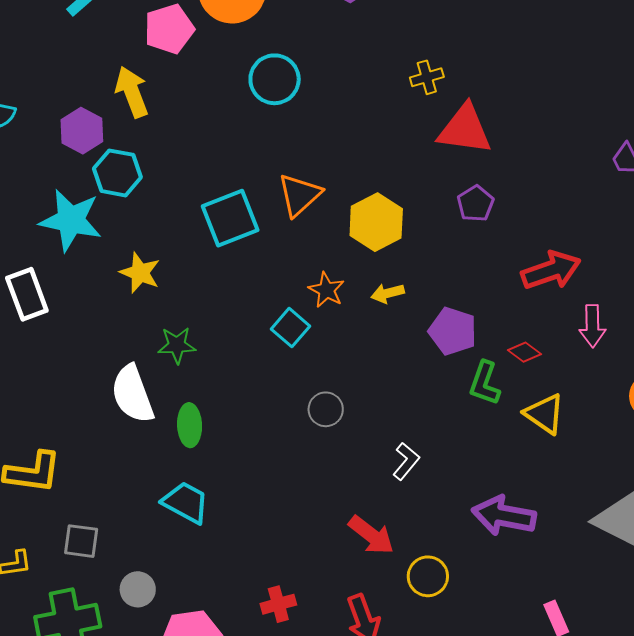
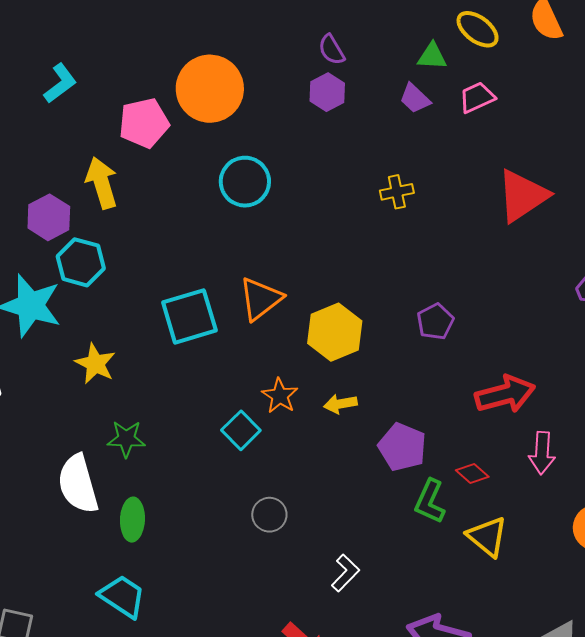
red triangle: (465, 129) -> (522, 196), moved, turned -46

